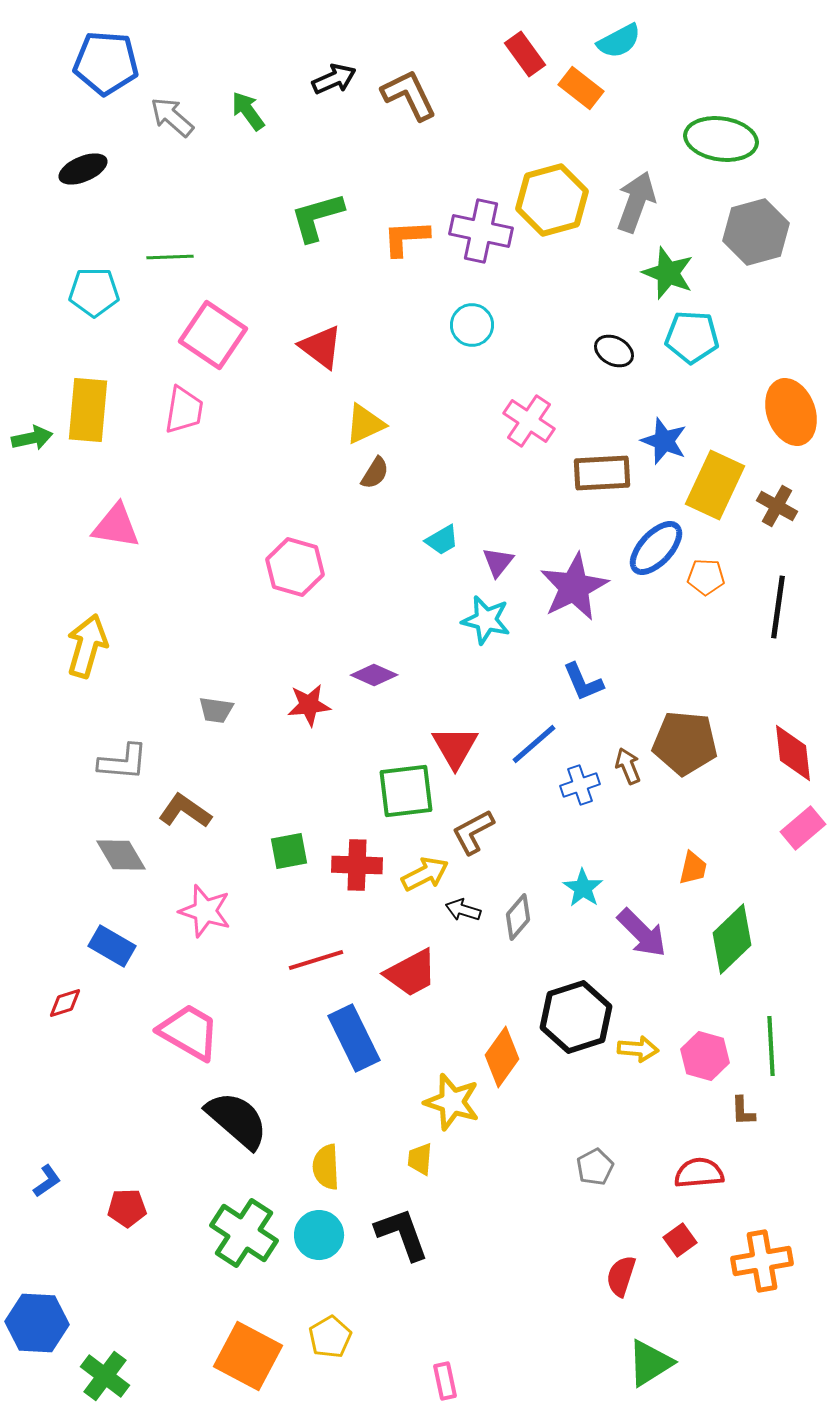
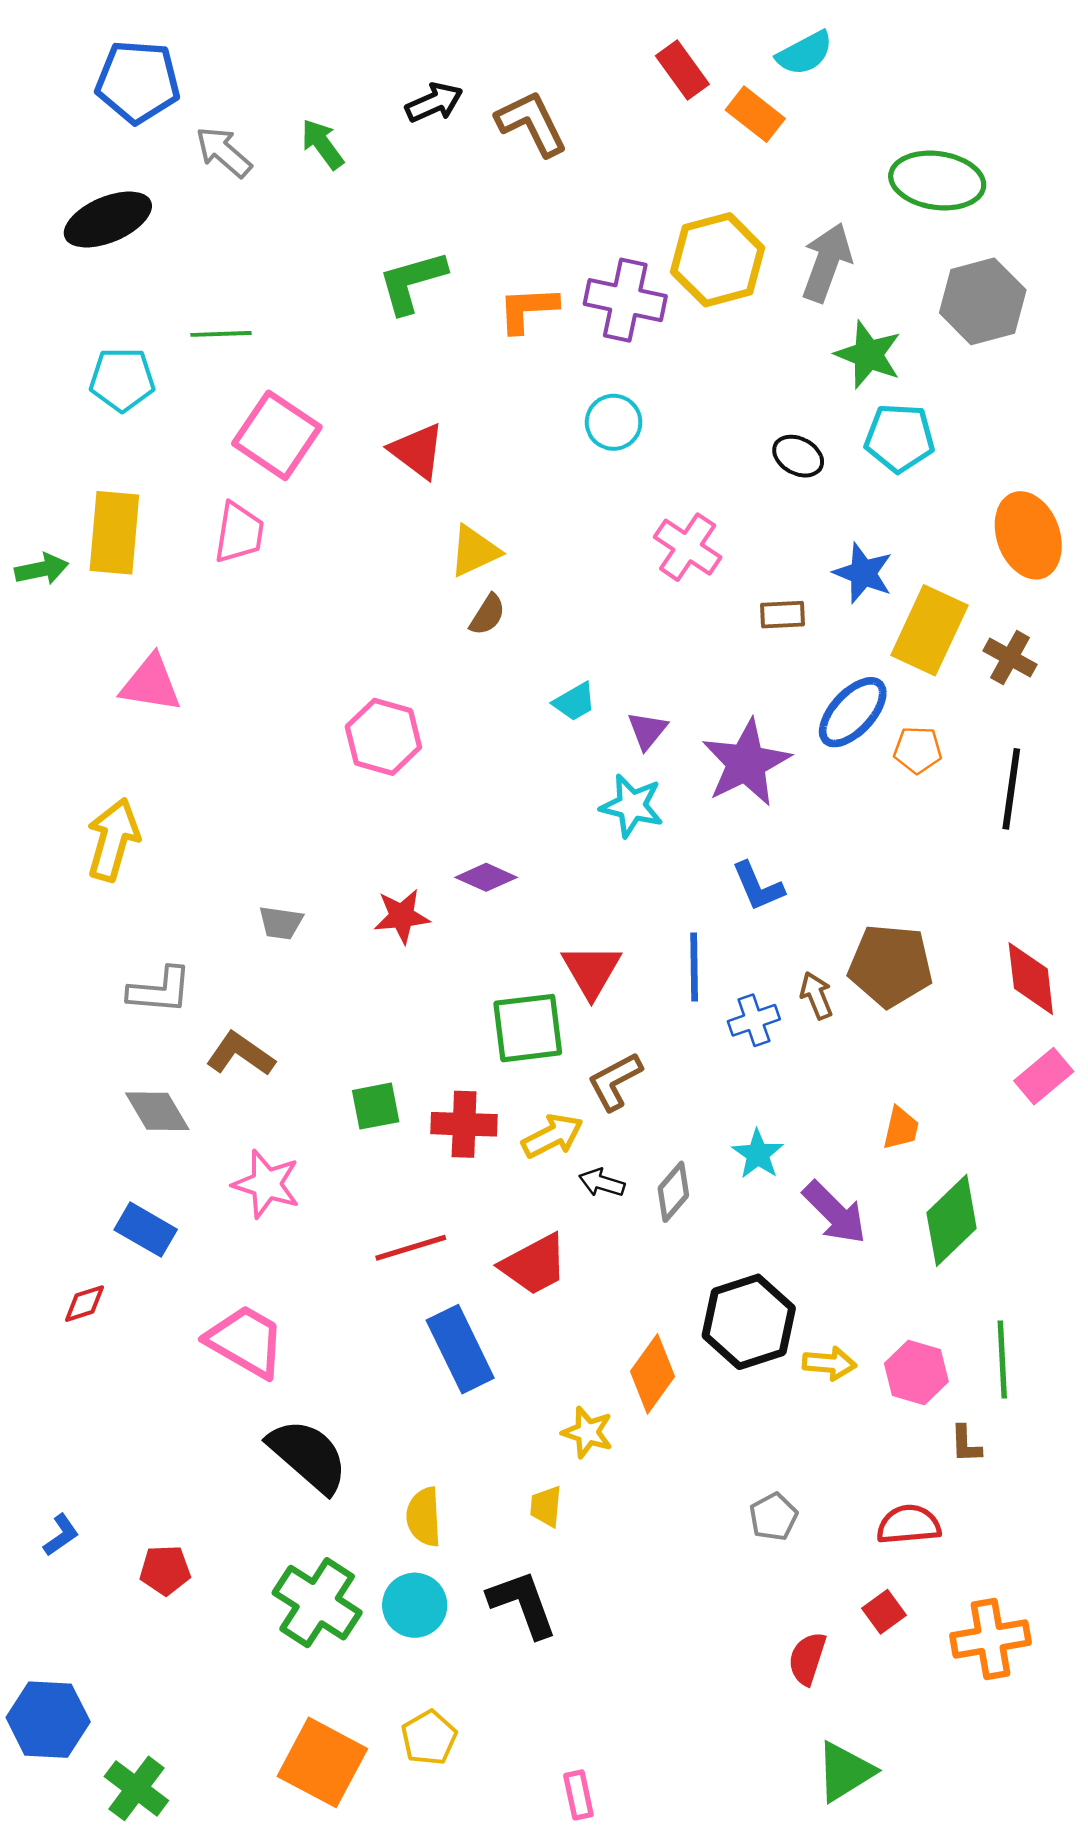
black ellipse: (83, 169) -> (108, 220), size x1.4
brown rectangle: (602, 473) -> (783, 615), size x0.6
blue line: (534, 744) -> (694, 967), turned -50
yellow star: (452, 1102) -> (588, 1432), size x0.7

